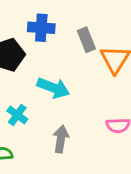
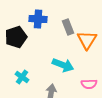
cyan arrow: (53, 88) -> (63, 65), moved

